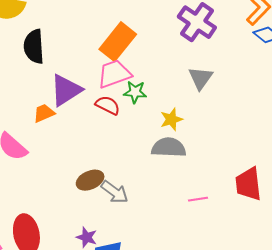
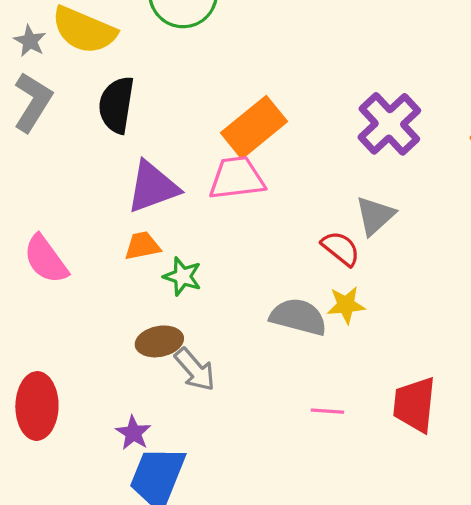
green star: (135, 92) -> (183, 276), moved
red semicircle: (108, 105) -> (341, 248), moved
orange trapezoid: (44, 113) -> (142, 246), moved
yellow star: (171, 119) -> (346, 305), moved

